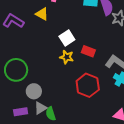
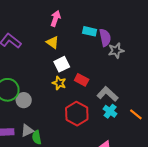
yellow triangle: (42, 14) -> (53, 42), moved
gray circle: (34, 91) -> (24, 100), moved

